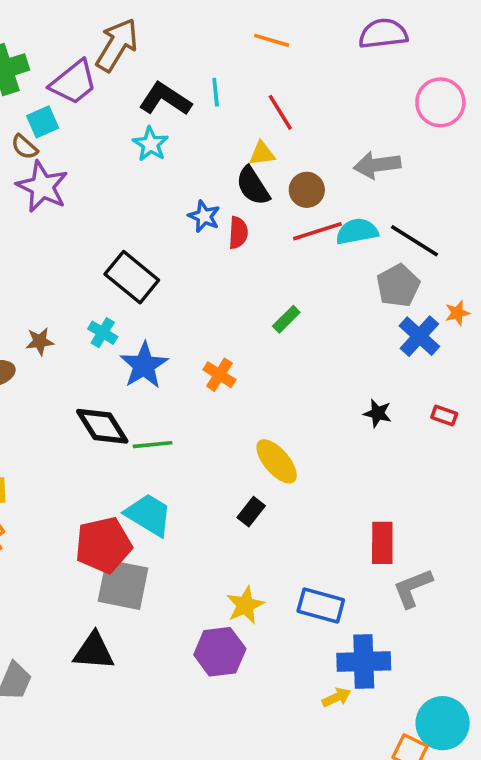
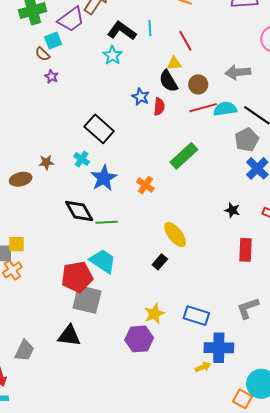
purple star: (42, 187) -> (51, 77), size x0.5
green rectangle: (286, 319) -> (184, 156), size x1.8
red rectangle: (382, 543) -> (245, 250), moved

